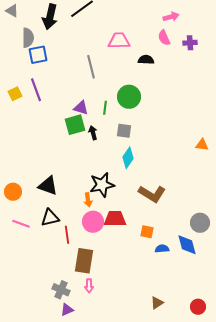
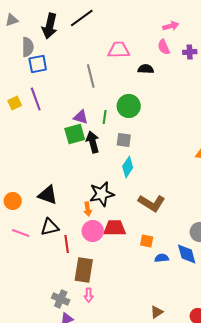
gray triangle: (12, 11) -> (12, 20), turned -48
black arrow: (93, 133) -> (93, 142), size x1.5

